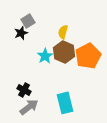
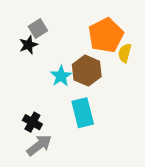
yellow semicircle: (63, 32) -> (125, 53), moved
orange pentagon: (88, 56) -> (106, 35), moved
cyan rectangle: (65, 103) -> (83, 113), moved

